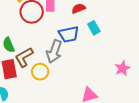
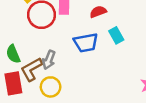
gray arrow: (54, 51) -> (49, 60), moved, size x0.7

